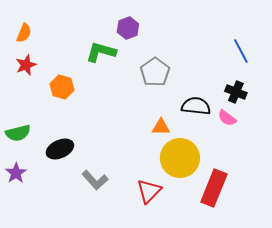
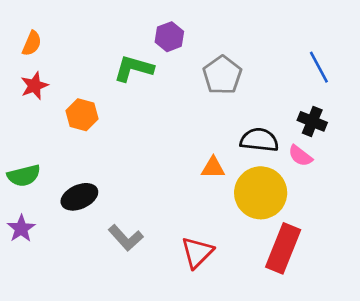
gray pentagon: (155, 72) -> (222, 75), moved
yellow circle: (180, 158) -> (261, 193), moved

